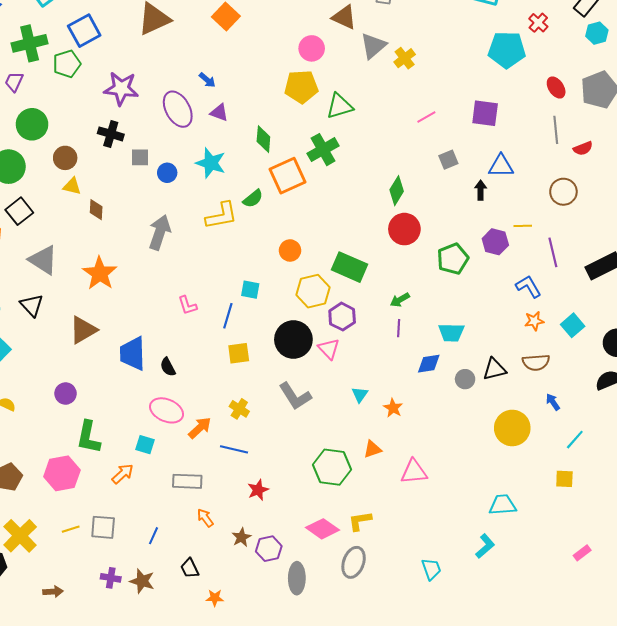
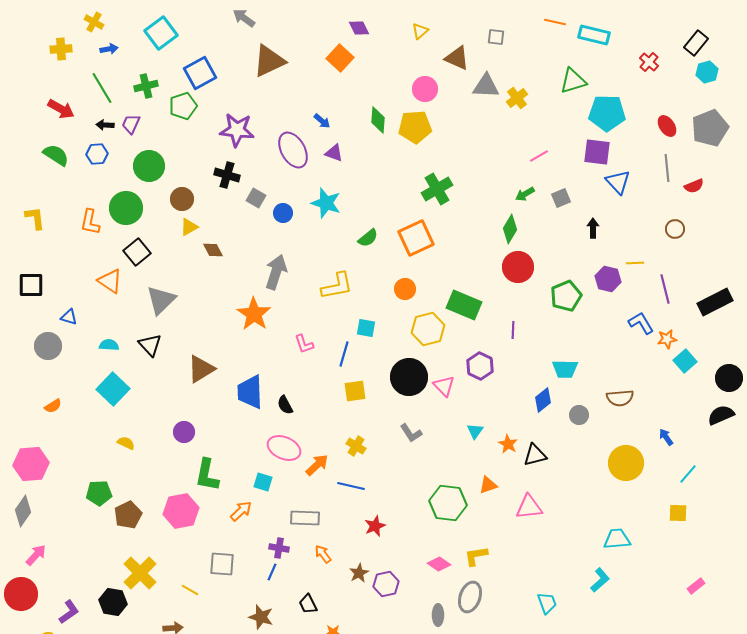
green cross: (30, 43) -> (146, 86), size x0.7
gray triangle: (373, 46) -> (486, 86), turned 44
cyan pentagon: (507, 50) -> (607, 113), moved
green triangle: (340, 106) -> (573, 81), moved
green diamond: (263, 139) -> (378, 120), moved
gray square: (140, 157) -> (256, 198), turned 30
blue triangle: (501, 166) -> (618, 182), moved, turned 48
orange square: (287, 176) -> (416, 238), moved
yellow triangle: (72, 186) -> (189, 227), turned -42
brown circle: (563, 192) -> (675, 229), size x0.7
brown diamond: (96, 210) -> (213, 250), turned -30
yellow L-shape: (221, 216) -> (337, 286), moved
gray triangle: (43, 260) -> (161, 300), turned 44
orange star: (100, 273) -> (254, 314), moved
green arrow: (400, 300) -> (525, 194), moved
purple hexagon: (342, 317) -> (480, 366), moved
orange star: (534, 321) -> (667, 339), moved
purple line: (399, 328) -> (513, 330), moved
brown semicircle: (536, 362) -> (620, 398), moved
blue diamond: (429, 364) -> (543, 400), turned -30
black triangle: (494, 369) -> (535, 455), moved
gray L-shape: (295, 396) -> (411, 433), size x0.7
yellow line: (71, 529) -> (190, 590), moved, turned 48
pink diamond: (322, 529) -> (439, 564), size x0.7
purple cross: (111, 578) -> (279, 548), moved
gray ellipse: (297, 578) -> (438, 615), moved, size x0.7

